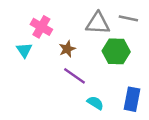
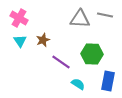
pink cross: (41, 27) -> (19, 18), moved
brown star: (67, 49) -> (43, 40), moved
green hexagon: (116, 51) -> (92, 54), moved

